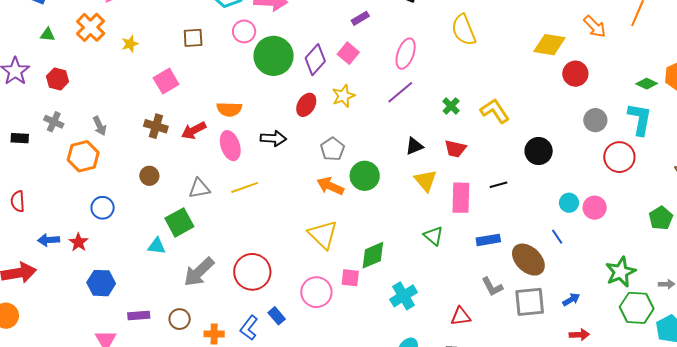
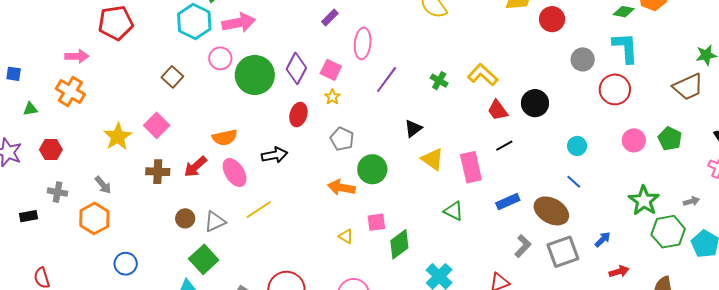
brown square: (193, 38) -> (172, 77), turned -30
yellow star: (130, 44) -> (118, 137), moved, size x1.6
pink square: (348, 53) -> (331, 70), moved
pink ellipse: (406, 54) -> (363, 43), moved
yellow star: (343, 96) -> (332, 97), size x0.7
gray pentagon: (332, 149) -> (342, 139), moved
red trapezoid: (455, 149) -> (498, 110), moved, turned 55
brown circle: (149, 176) -> (185, 218), moved
pink circle: (595, 208) -> (634, 140), moved
yellow triangle: (323, 234) -> (346, 236), size x0.5
pink square: (350, 278) -> (376, 222), moved
gray L-shape: (492, 287) -> (523, 246), turned -95

